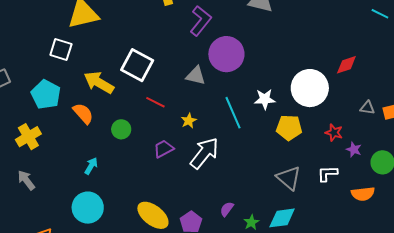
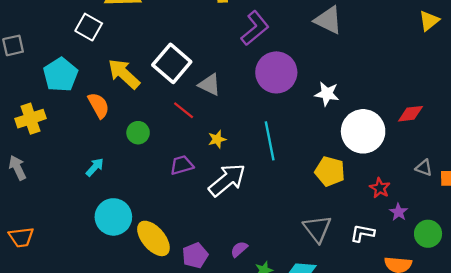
gray triangle: (196, 76) -> (210, 85), moved
white star: (265, 99) -> (327, 94), moved
cyan circle: (88, 208) -> (113, 217), moved

